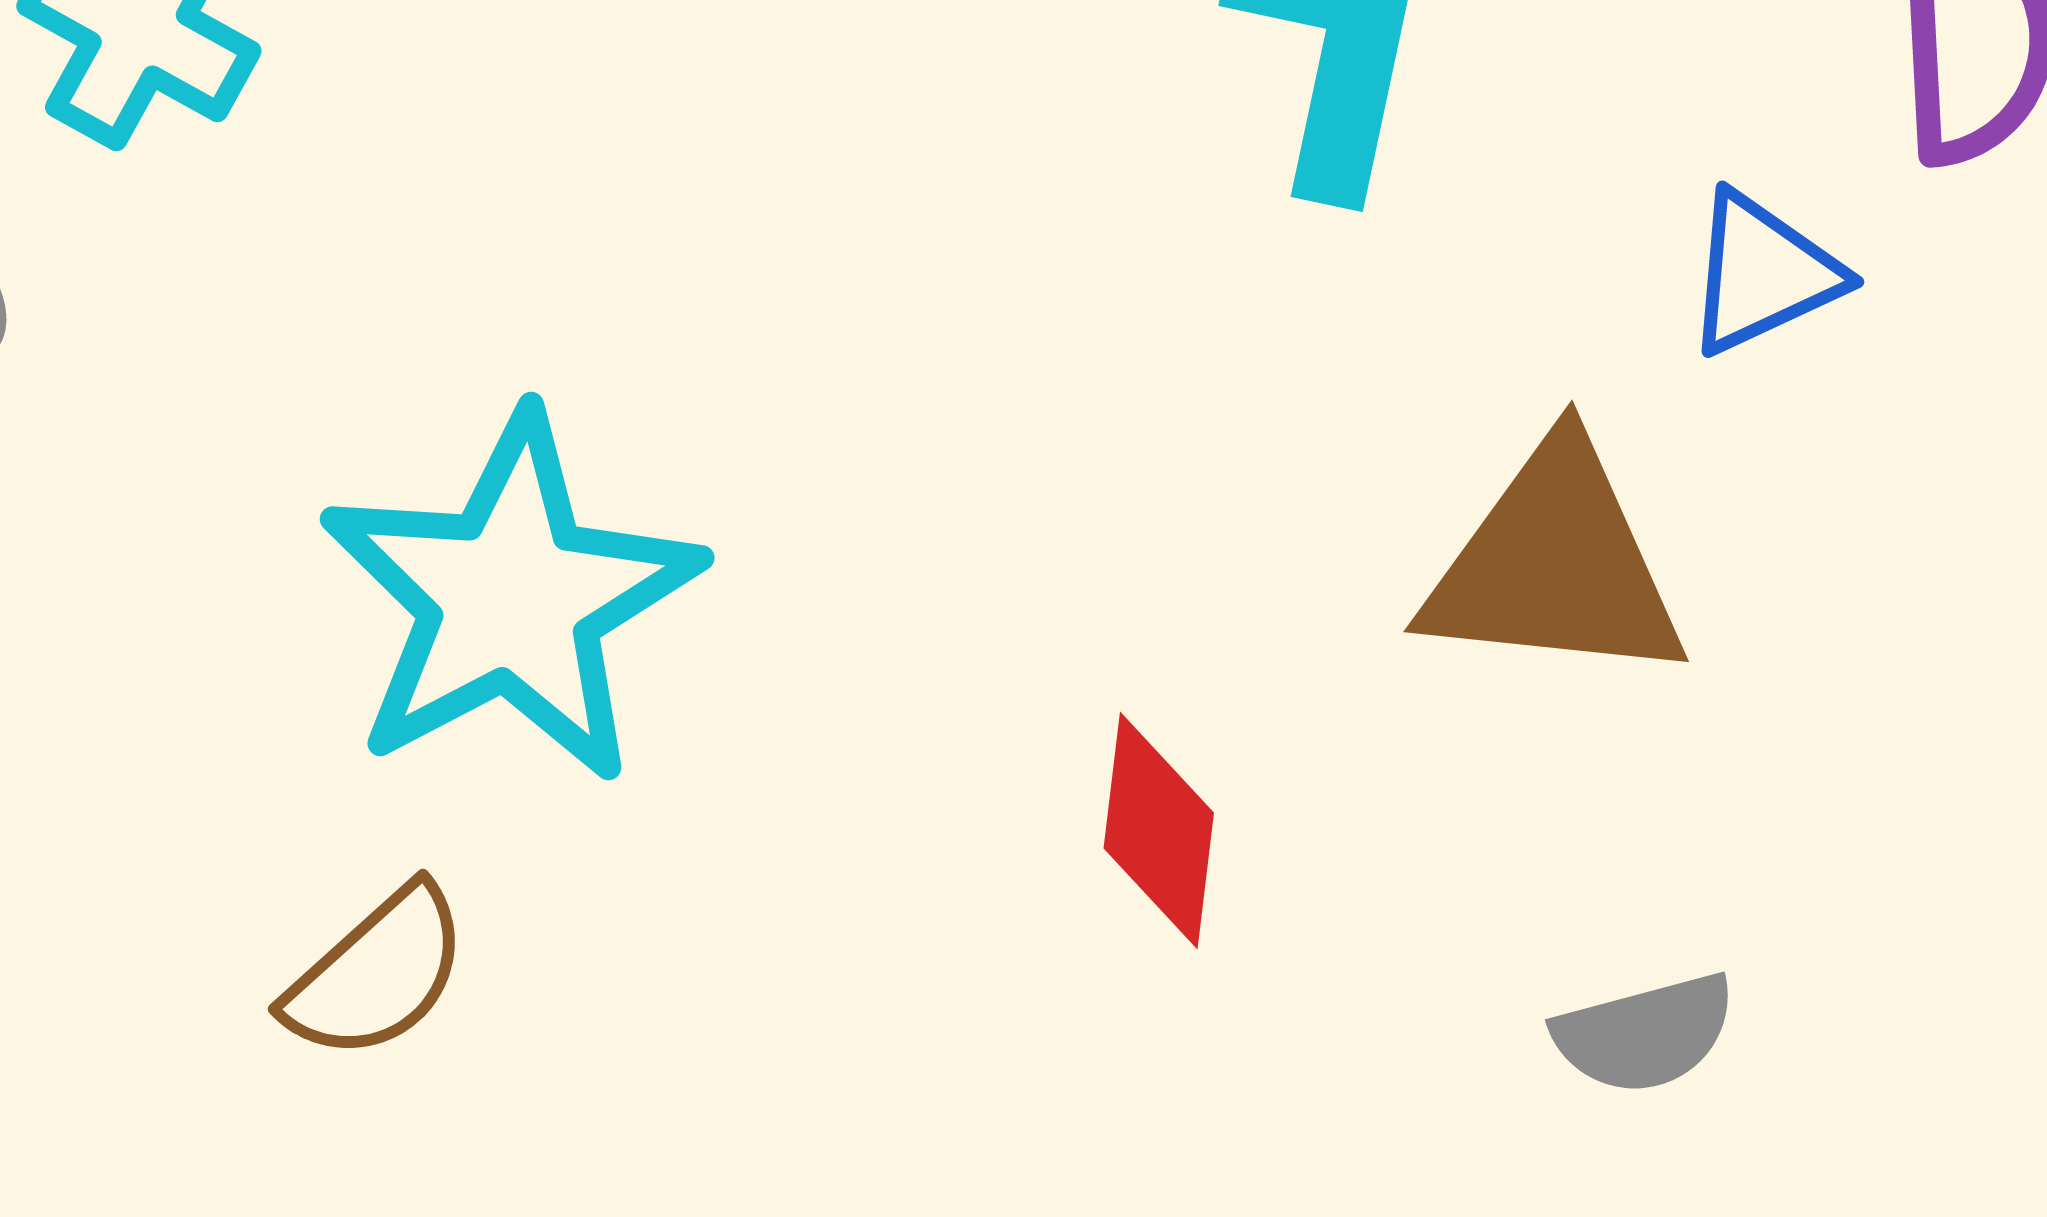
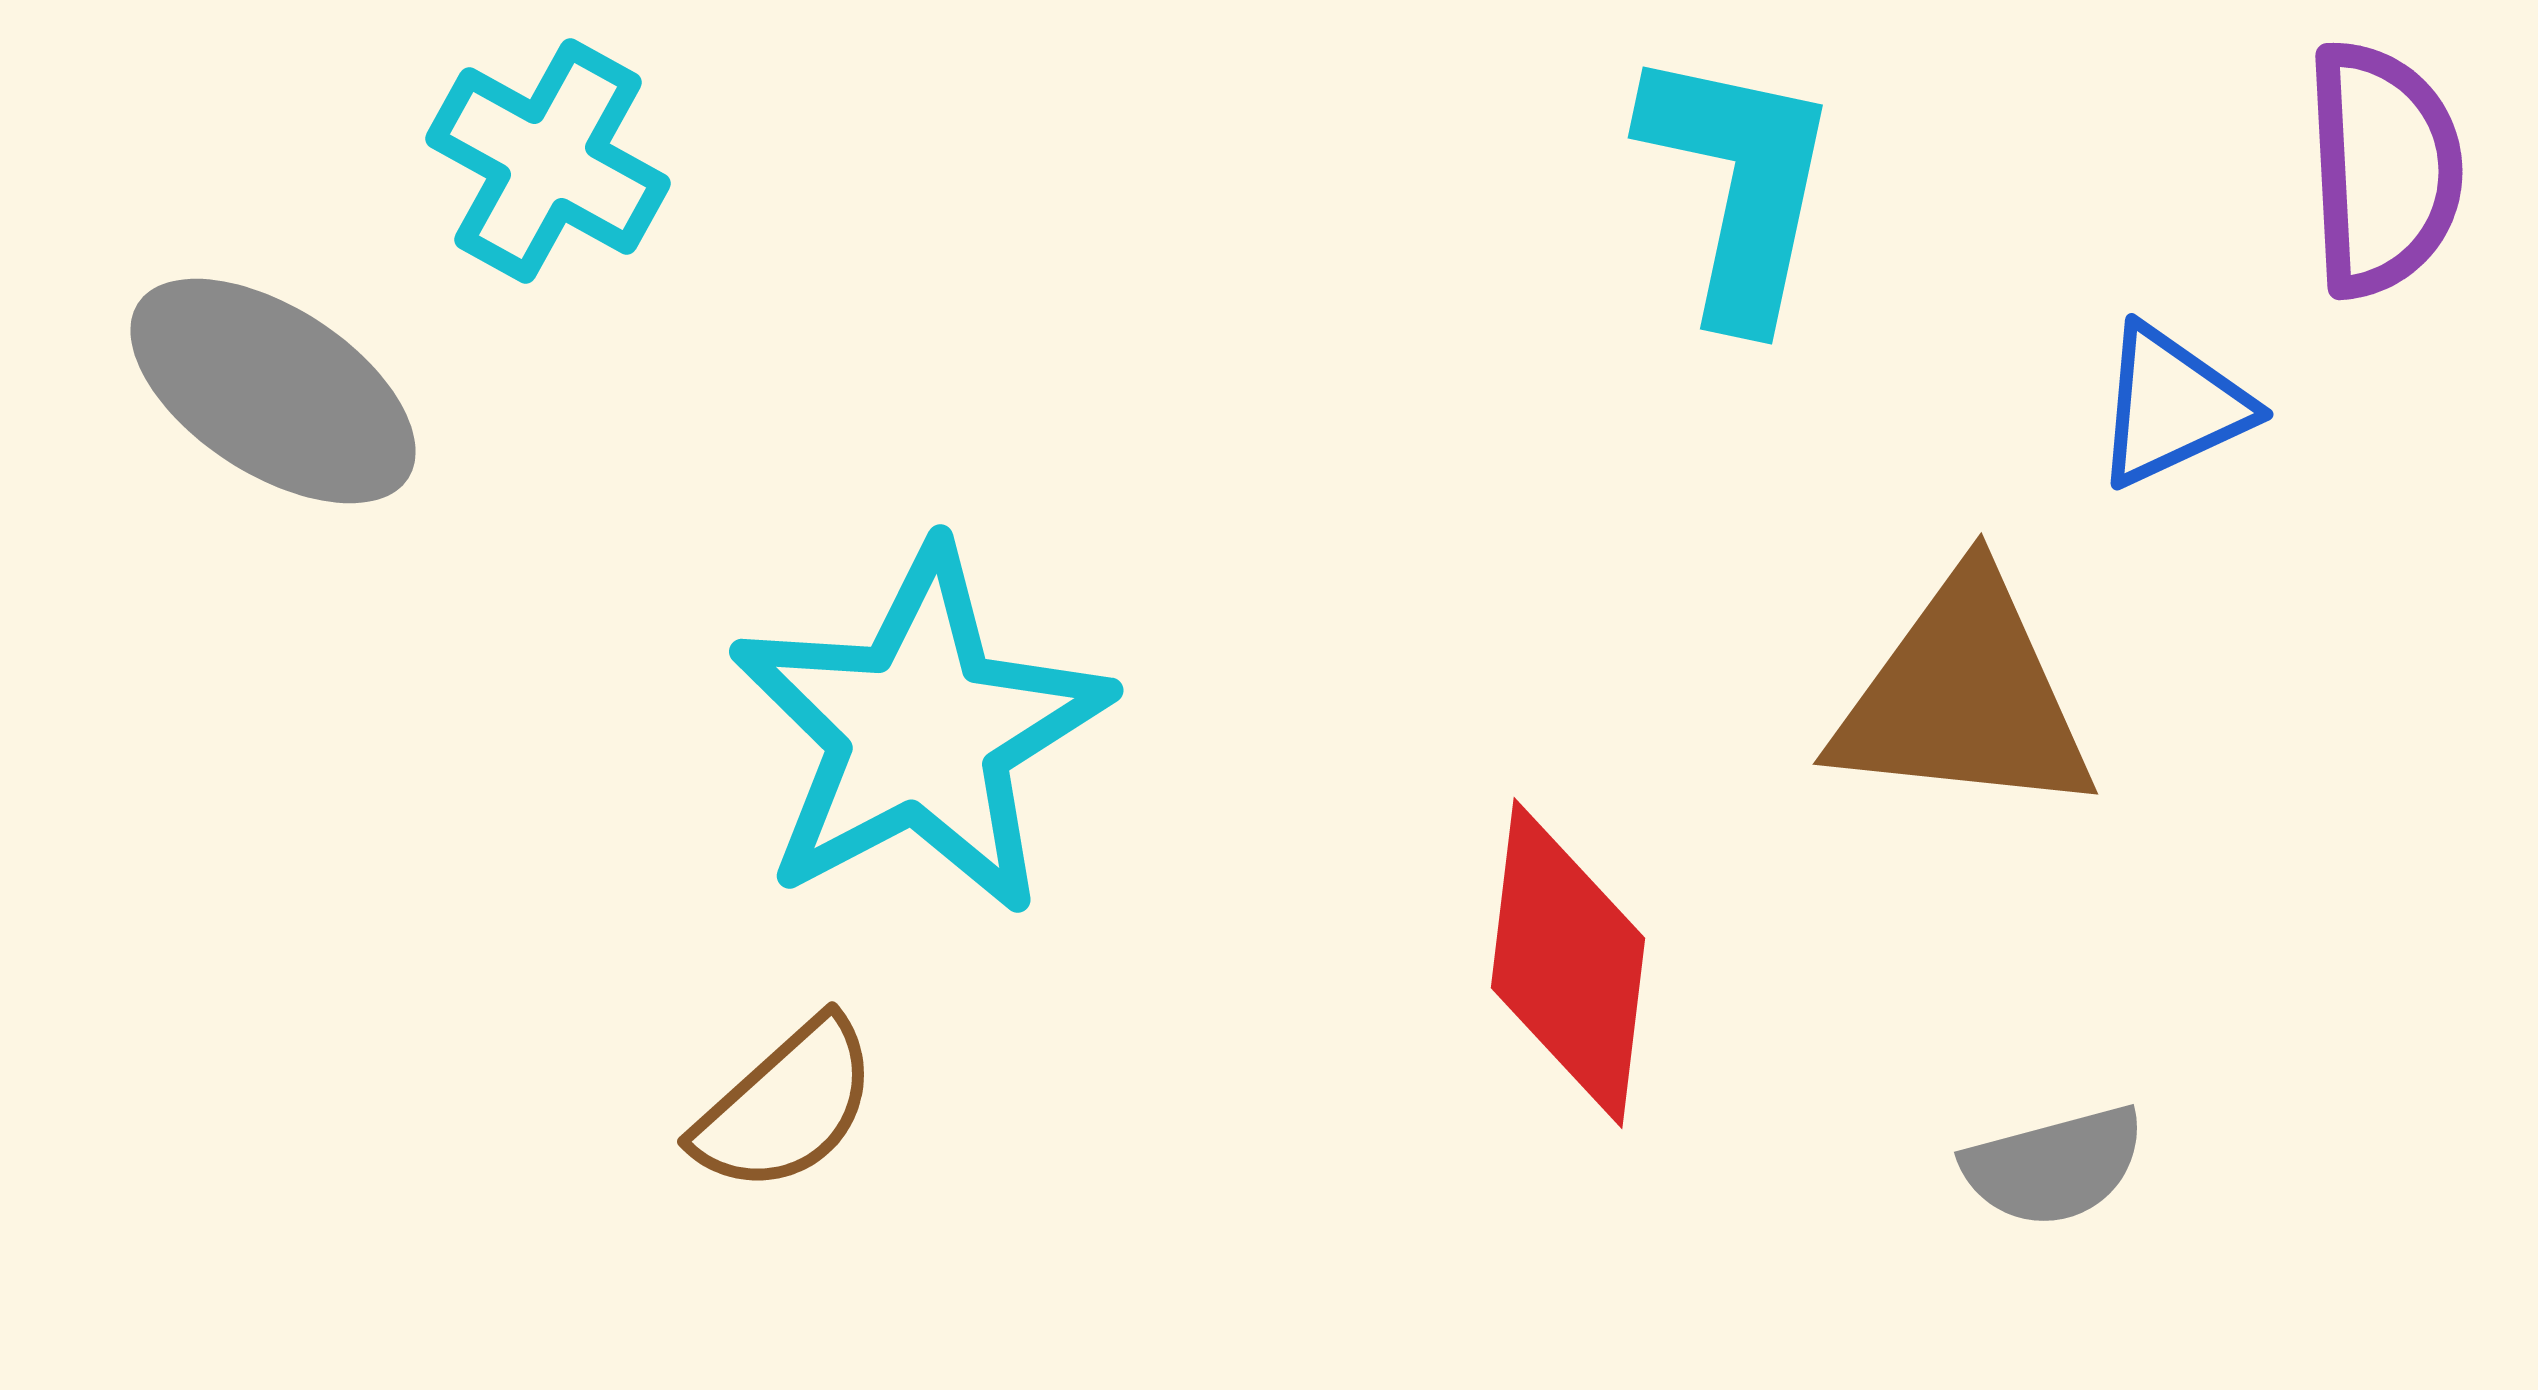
red diamond: (1159, 831) -> (1568, 963), size x1.4

